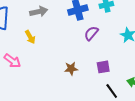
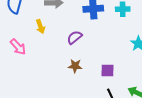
purple semicircle: (91, 33) -> (74, 37), moved

